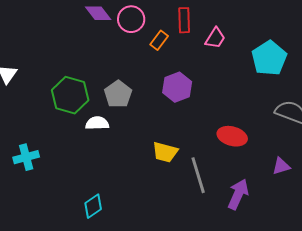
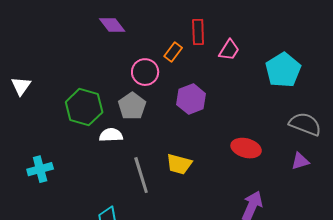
pink circle: (131, 19) -> (145, 72), moved
purple triangle: (281, 166) -> (300, 161), moved
gray line: (198, 175) -> (141, 175), moved

